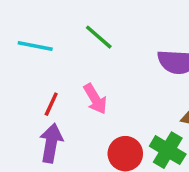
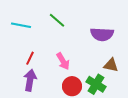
pink arrow: (95, 99) -> (63, 61), moved

